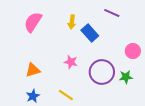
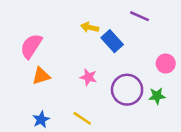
pink semicircle: (33, 22) -> (31, 46), moved
yellow arrow: (72, 22) -> (90, 27), turned 96
orange triangle: (33, 70) -> (41, 76), moved

